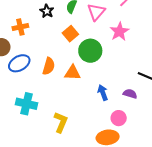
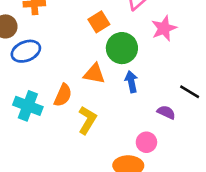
orange semicircle: (49, 66) -> (63, 95), moved
blue arrow: (103, 93) -> (131, 82), moved
yellow L-shape: (61, 122) -> (87, 120), moved

